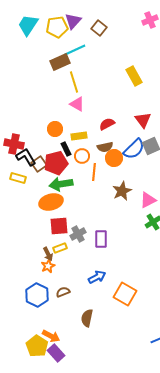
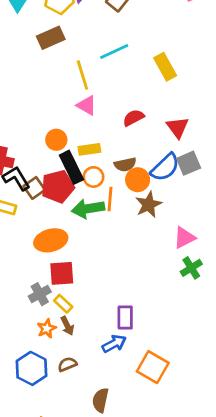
cyan line: (75, 50) -> (114, 52), moved
brown rectangle: (60, 62) -> (51, 38), moved
red semicircle: (107, 124) -> (133, 118), moved
black rectangle: (66, 149) -> (71, 167), size x1.6
green arrow: (61, 184) -> (88, 209), moved
brown star: (122, 191) -> (149, 205), moved
gray cross: (78, 234) -> (40, 294), moved
purple rectangle: (101, 239) -> (125, 317), moved
yellow rectangle: (60, 248) -> (63, 304), turned 64
brown arrow: (48, 254) -> (67, 326), moved

